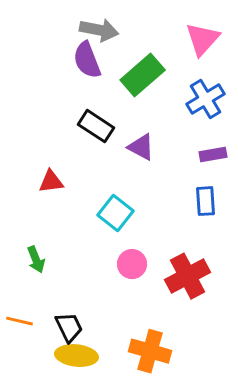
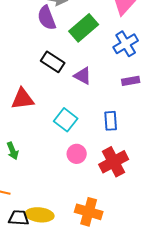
red triangle: (51, 182) -> (23, 99), size x1.4
blue rectangle: (206, 201) -> (111, 121), moved
black trapezoid: (69, 327) -> (19, 218), moved, turned -60

